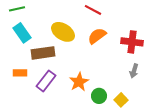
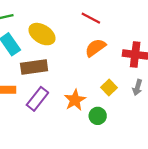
yellow ellipse: (63, 32) -> (42, 34), moved
yellow square: (121, 100) -> (109, 87), moved

